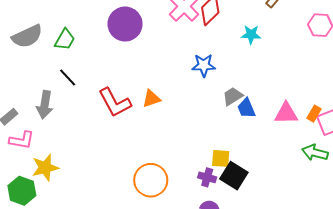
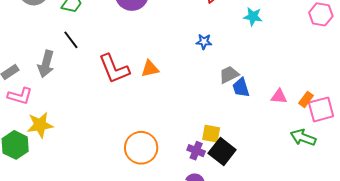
blue star: (204, 65) -> (204, 42), size x0.7
pink triangle: (286, 113) -> (279, 96), size x0.7

